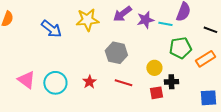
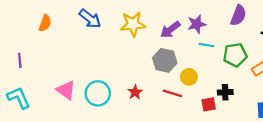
purple arrow: (122, 14) -> (170, 30), moved
cyan line: (165, 24) -> (206, 45), moved
blue arrow: (51, 29) -> (90, 19), moved
yellow circle: (154, 68) -> (189, 77), moved

